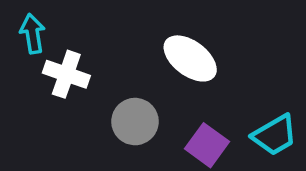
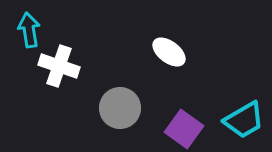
white ellipse: (190, 58) -> (169, 52), size x0.7

